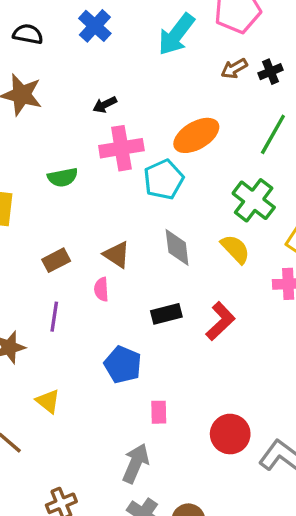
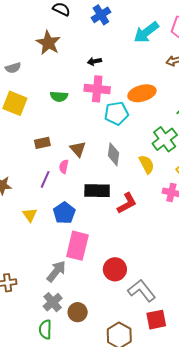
black rectangle: (166, 314) -> (97, 191), size x1.4
purple line: (54, 317) -> (45, 179), moved
yellow triangle: (48, 401) -> (30, 215), moved
pink rectangle: (159, 412) -> (77, 246), size x2.0

